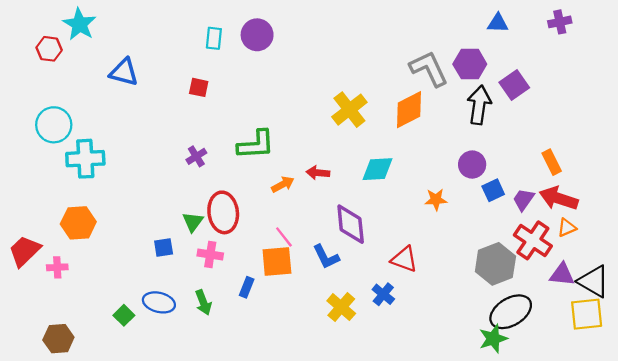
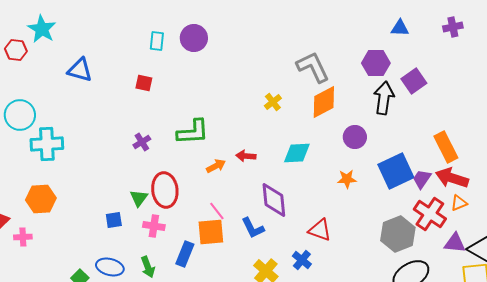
gray L-shape: (429, 69) -> (313, 67), moved
yellow cross: (349, 110) -> (273, 102), size x0.6
orange rectangle: (552, 162) -> (446, 147), size x1.4
purple circle: (472, 165) -> (355, 137), moved
blue square: (493, 190) -> (396, 171), size x1.8
blue rectangle: (247, 287) -> (185, 254), size x1.4

